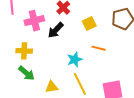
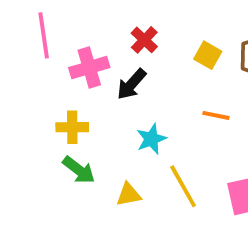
yellow square: (89, 23) -> (208, 55), moved, turned -32
cyan star: (75, 60) -> (151, 139), moved

